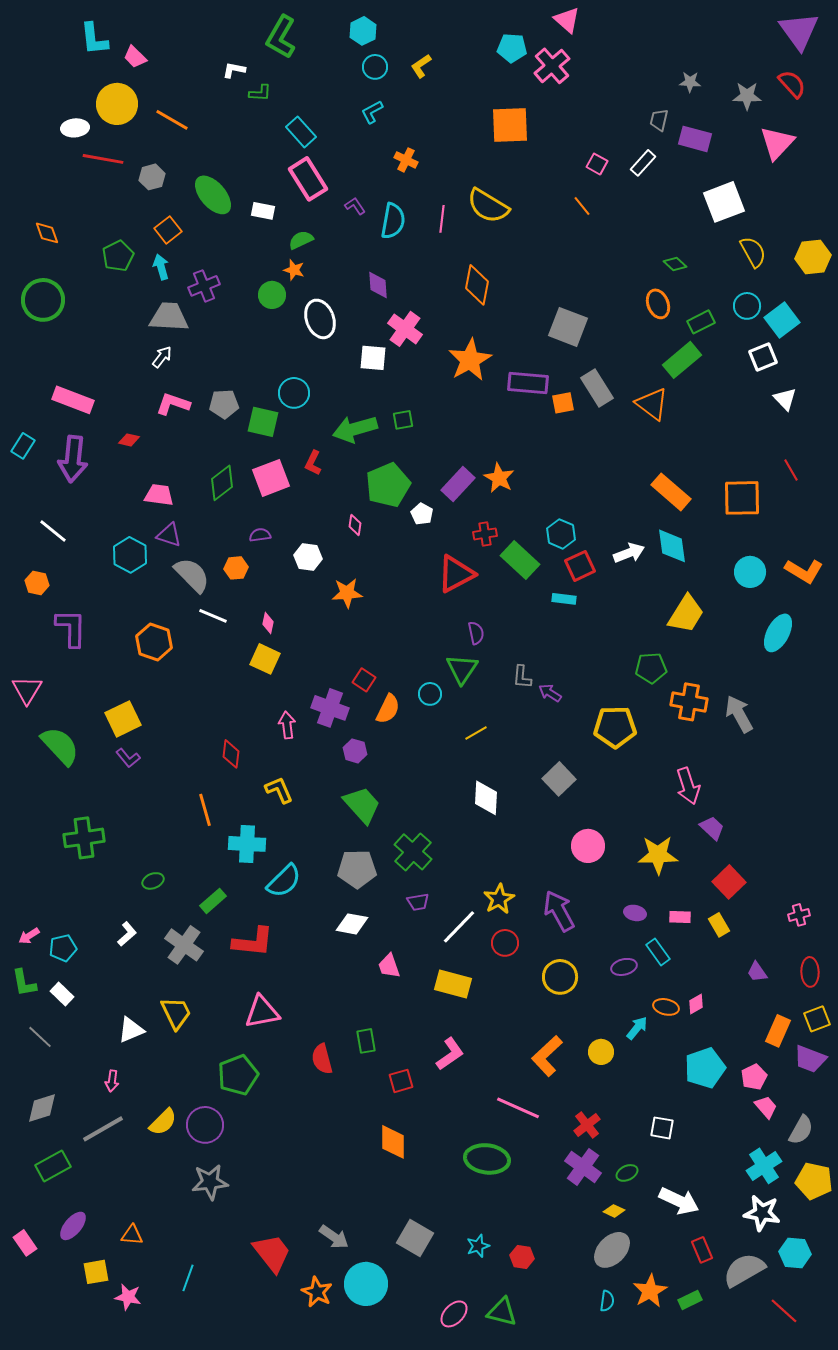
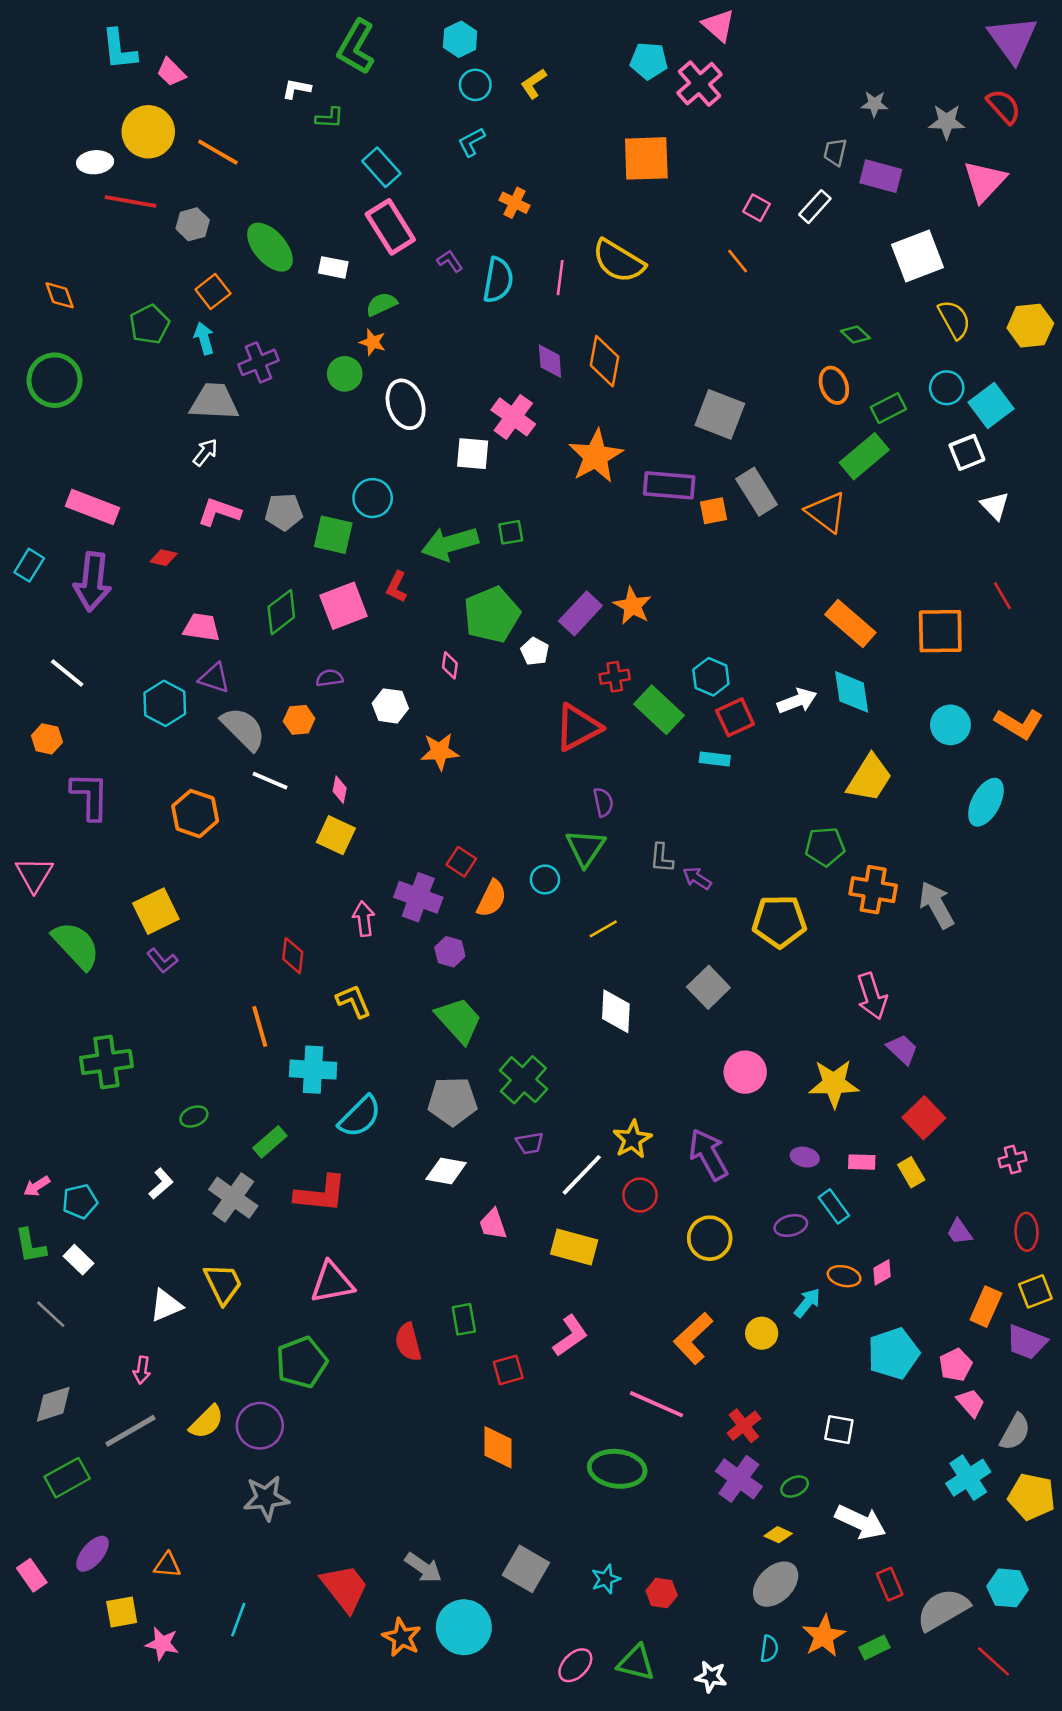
purple diamond: (378, 285) -> (550, 361), moved
white star: (762, 1213) -> (711, 1677), moved, size x0.7

